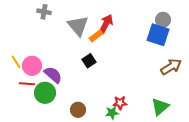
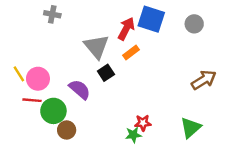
gray triangle: (78, 26) -> (96, 47), moved
blue square: (158, 35) -> (151, 19), moved
orange rectangle: (96, 36) -> (131, 52), moved
purple semicircle: (53, 75) -> (80, 89), moved
brown circle: (78, 110) -> (67, 130), moved

